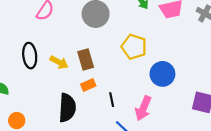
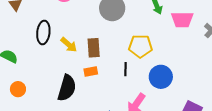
yellow pentagon: (134, 47) -> (140, 46), turned -30
black line: (112, 100) -> (126, 69), moved

